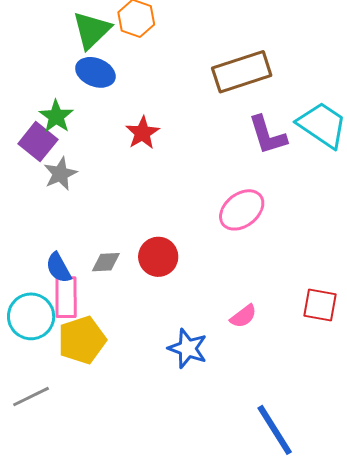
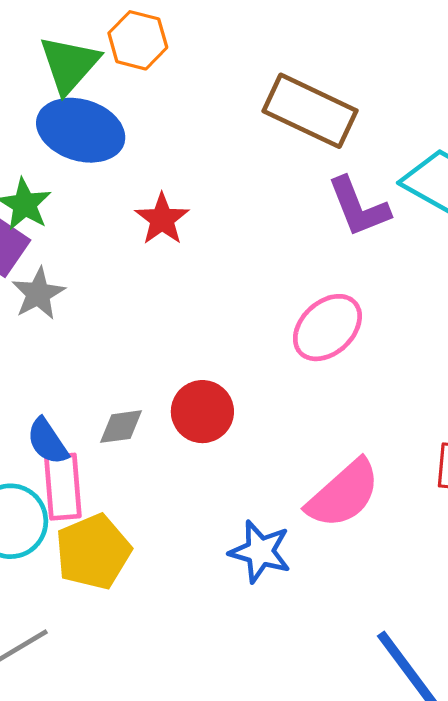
blue ellipse: (95, 72) -> (81, 130), size x1.4
brown rectangle: (242, 72) -> (310, 111), turned 48
pink semicircle: (243, 316) -> (343, 494), size x1.8

